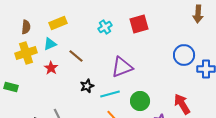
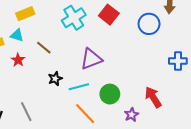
red square: (139, 24) -> (109, 15), turned -36
cyan cross: (105, 27) -> (74, 18), size x1.6
cyan triangle: (50, 44) -> (17, 35), turned 40
blue circle: (184, 55) -> (149, 24), moved

